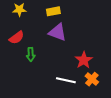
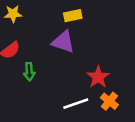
yellow rectangle: (53, 11) -> (73, 16), moved
white line: (66, 80) -> (76, 104), turned -30

